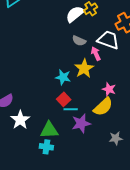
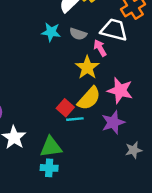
cyan star: (63, 77) -> (51, 32), moved
pink star: (109, 89) -> (120, 90), size x1.5
yellow semicircle: (103, 107) -> (89, 98), moved
purple star: (81, 123) -> (113, 122), moved

